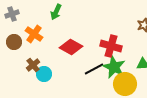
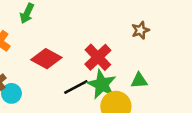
red cross: (111, 46) -> (98, 57), turned 30

